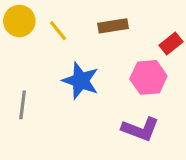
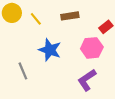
gray line: (23, 105) -> (23, 71), moved, turned -30
purple L-shape: (140, 129) -> (87, 80), turned 125

